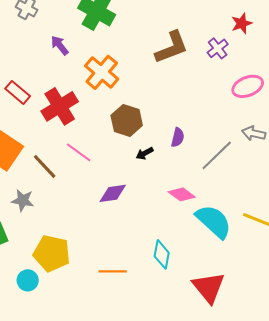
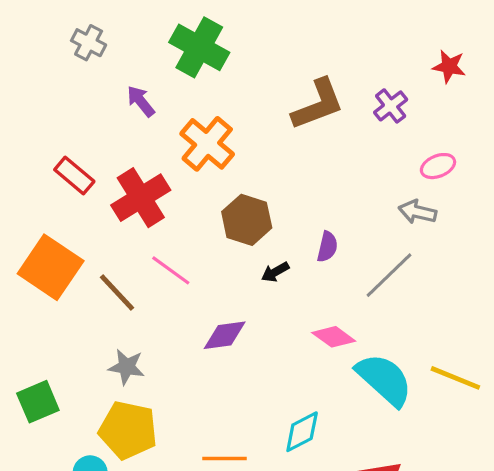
red star: (242, 23) -> (449, 66), moved, turned 30
pink ellipse: (248, 86) -> (438, 166), size x0.7
gray arrow: (254, 133) -> (417, 212), moved
gray star: (23, 200) -> (127, 367), moved
cyan diamond: (162, 254) -> (302, 432), turned 52

